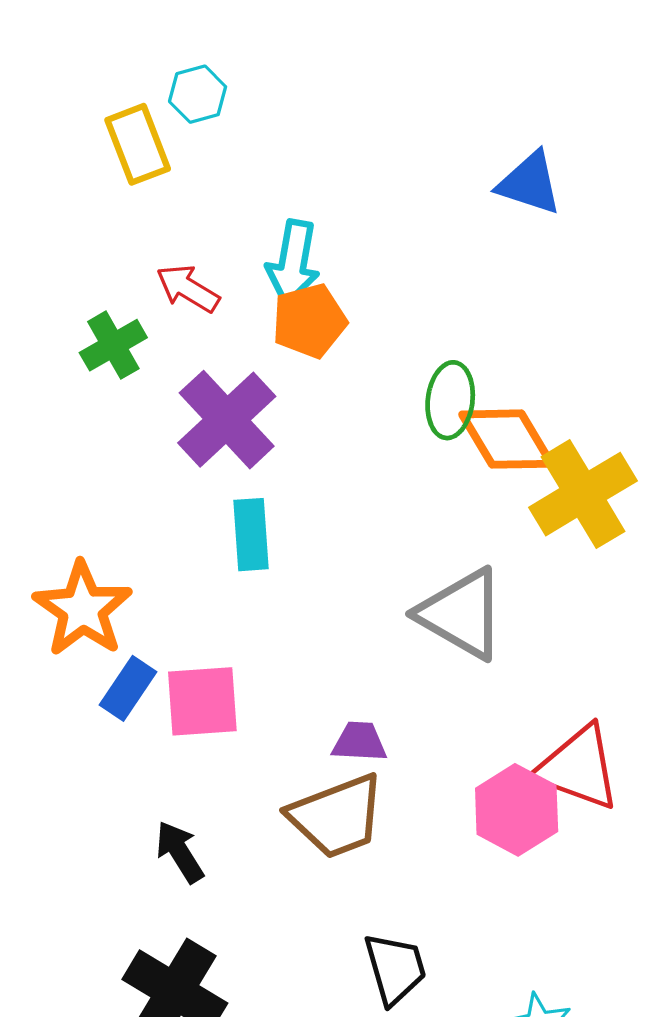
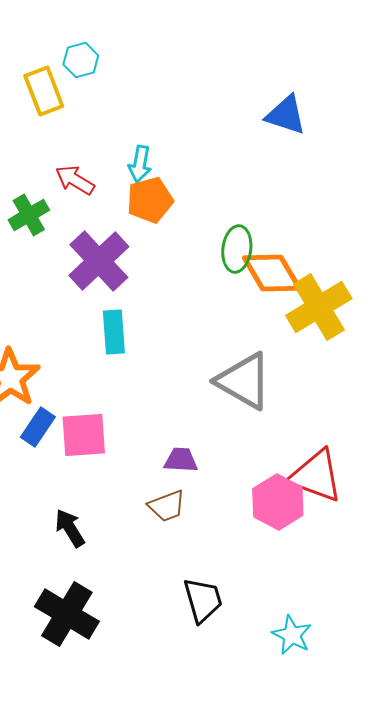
cyan arrow: (293, 263) -> (140, 164), size x0.7
brown trapezoid: (337, 816) -> (167, 506), size x0.6

